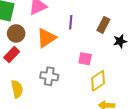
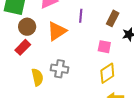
pink square: (85, 59) -> (104, 47), moved
yellow semicircle: (17, 89) -> (37, 77), moved

